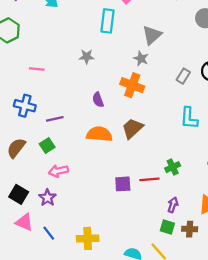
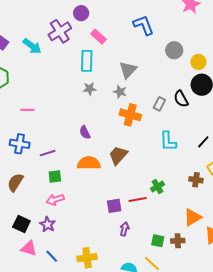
gray star: (87, 57) -> (90, 89), moved
orange cross: (132, 85) -> (130, 115), moved
green square: (47, 146) -> (55, 176), moved, turned 32
purple arrow: (173, 205) -> (124, 229), moved

